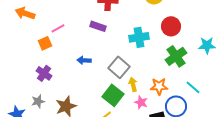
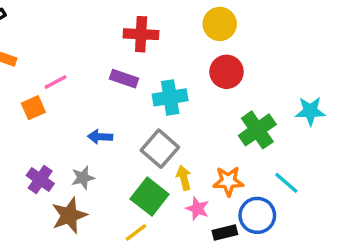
red circle: (171, 26) -> (227, 72), moved
cyan cross: (139, 37) -> (170, 97), moved
purple cross: (44, 73) -> (40, 179), moved
gray star: (38, 101) -> (83, 178), moved

